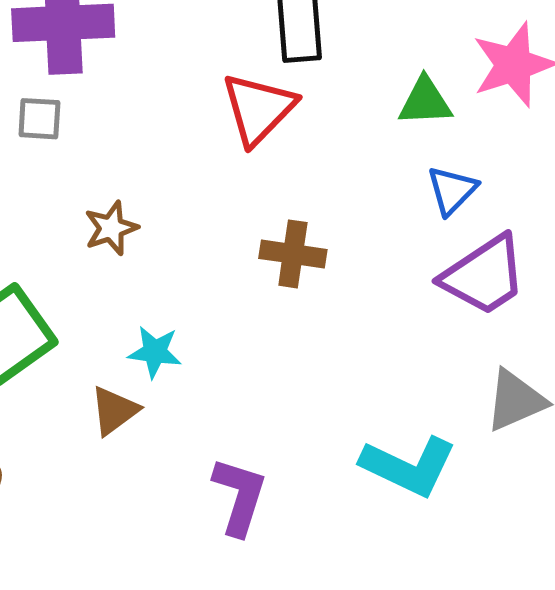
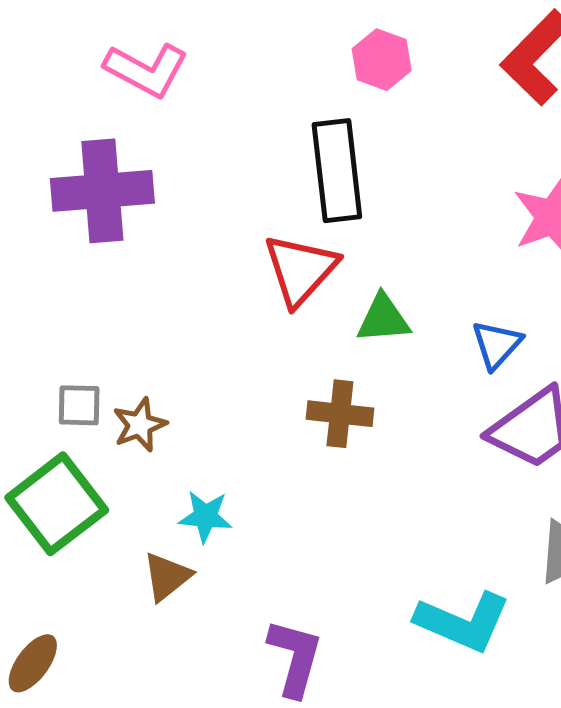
green triangle: (425, 102) -> (383, 319), moved
gray square: (39, 119) -> (79, 405), moved
brown star: (111, 228) -> (140, 425), moved

